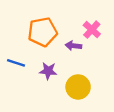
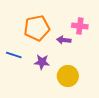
pink cross: (92, 30) -> (80, 26), turned -35

